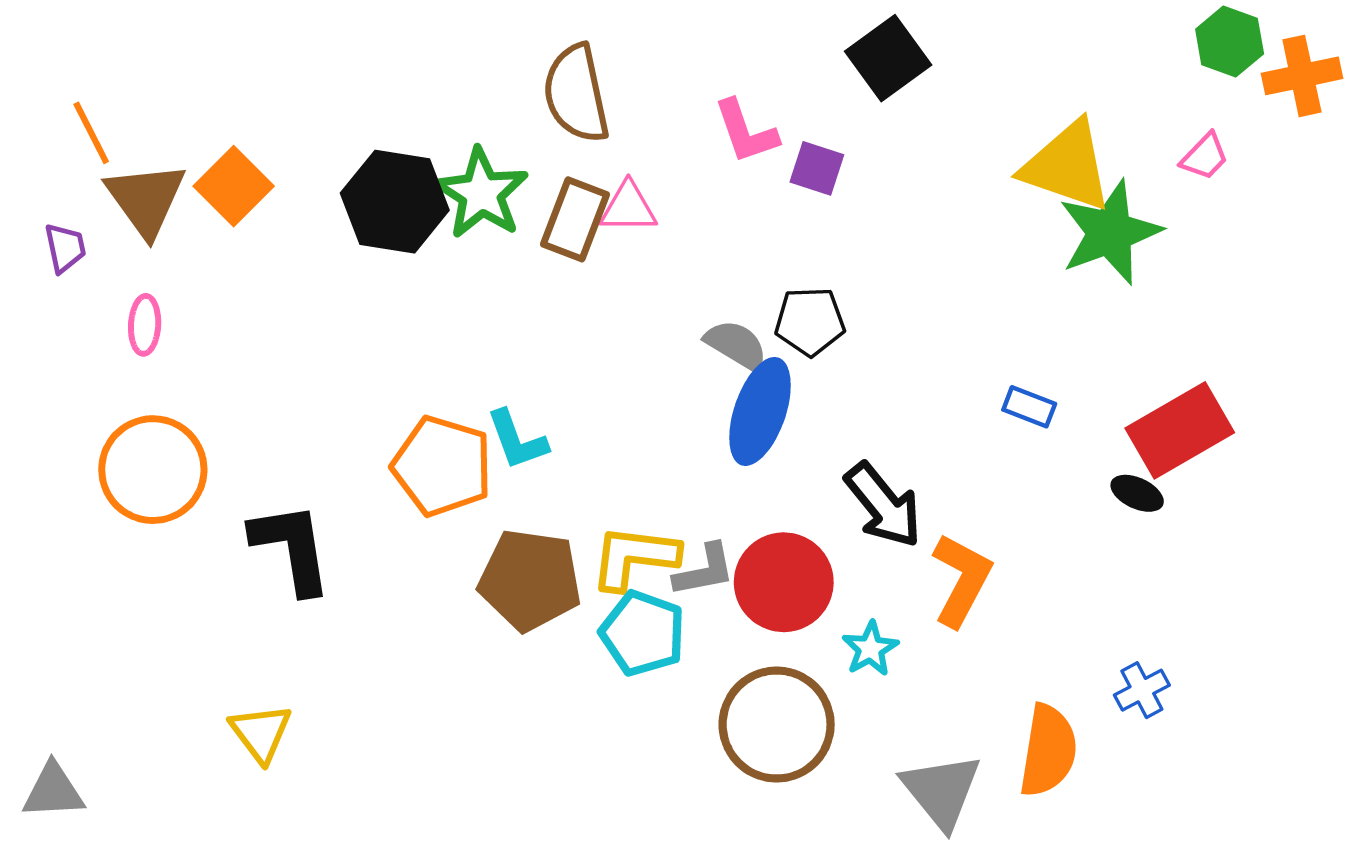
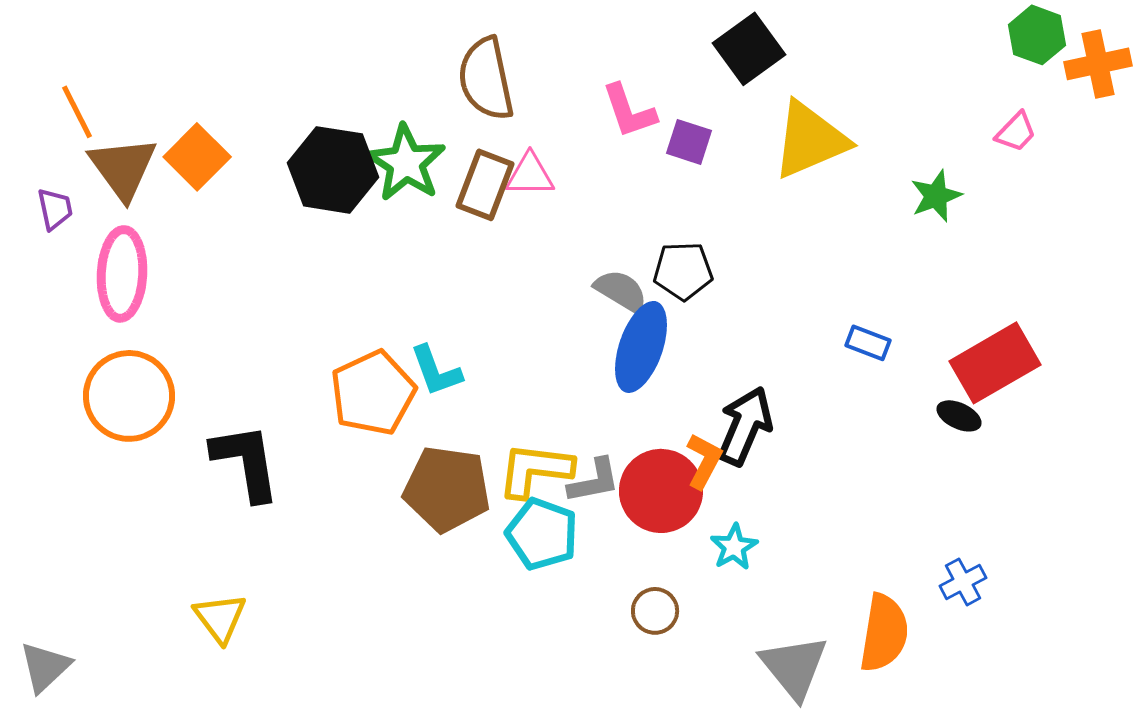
yellow triangle: (1067, 166) -> (810, 140), moved, turned -42
green star: (1110, 232) -> (936, 196), size x0.6
pink ellipse: (145, 325) -> (122, 274), size x1.8
orange pentagon: (442, 466) -> (373, 393), turned 30
black arrow: (883, 505) -> (745, 426), turned -118
orange L-shape: (962, 580) -> (704, 461), moved, size x0.7
brown circle: (777, 725) -> (655, 611), size x0.5
gray triangle: (53, 791) -> (45, 667), turned -40

